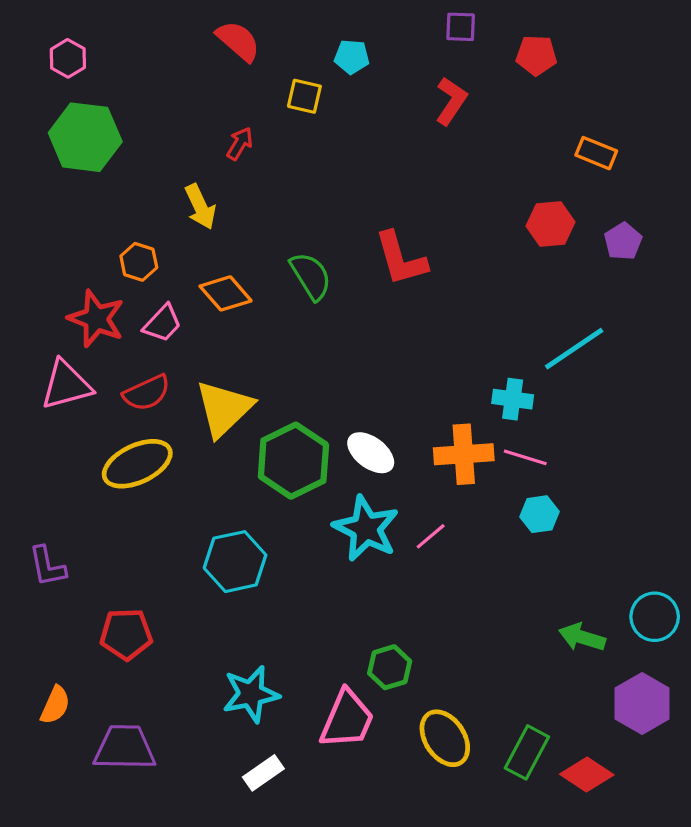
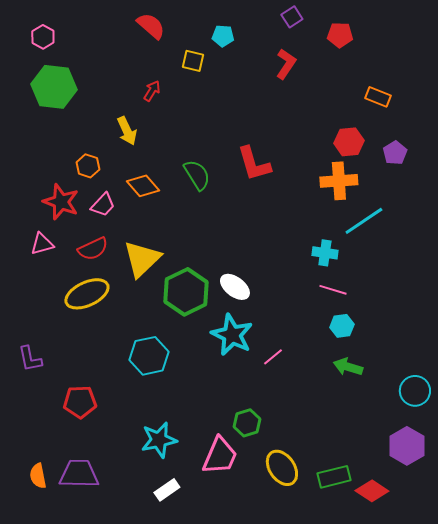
purple square: (461, 27) -> (292, 17), turned -35
pink triangle: (66, 385) -> (42, 244), size x0.7
orange cross: (464, 454) -> (339, 181), moved
pink line: (431, 536) -> (273, 357), moved
green arrow: (582, 637) -> (348, 367), moved
orange semicircle: (55, 705) -> (38, 476), moved, turned 145
green rectangle: (527, 752) -> (334, 477), turned 48

